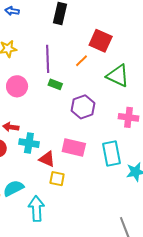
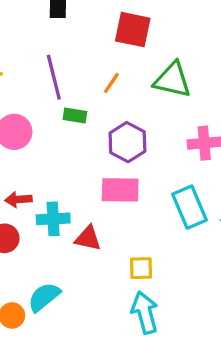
orange line: (81, 61) -> (111, 83), moved
pink rectangle: (74, 147) -> (120, 190), moved
yellow square: (57, 179) -> (141, 268), moved
cyan arrow: (36, 209) -> (145, 312), moved

